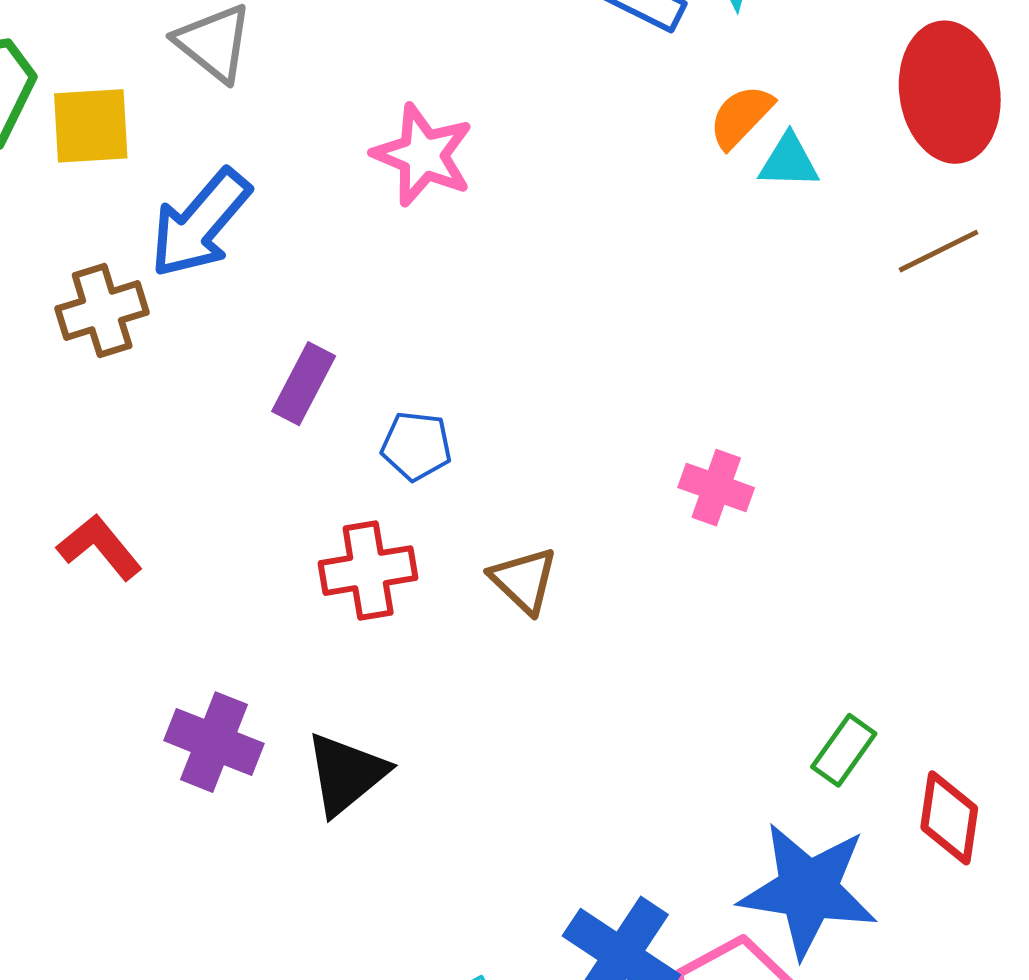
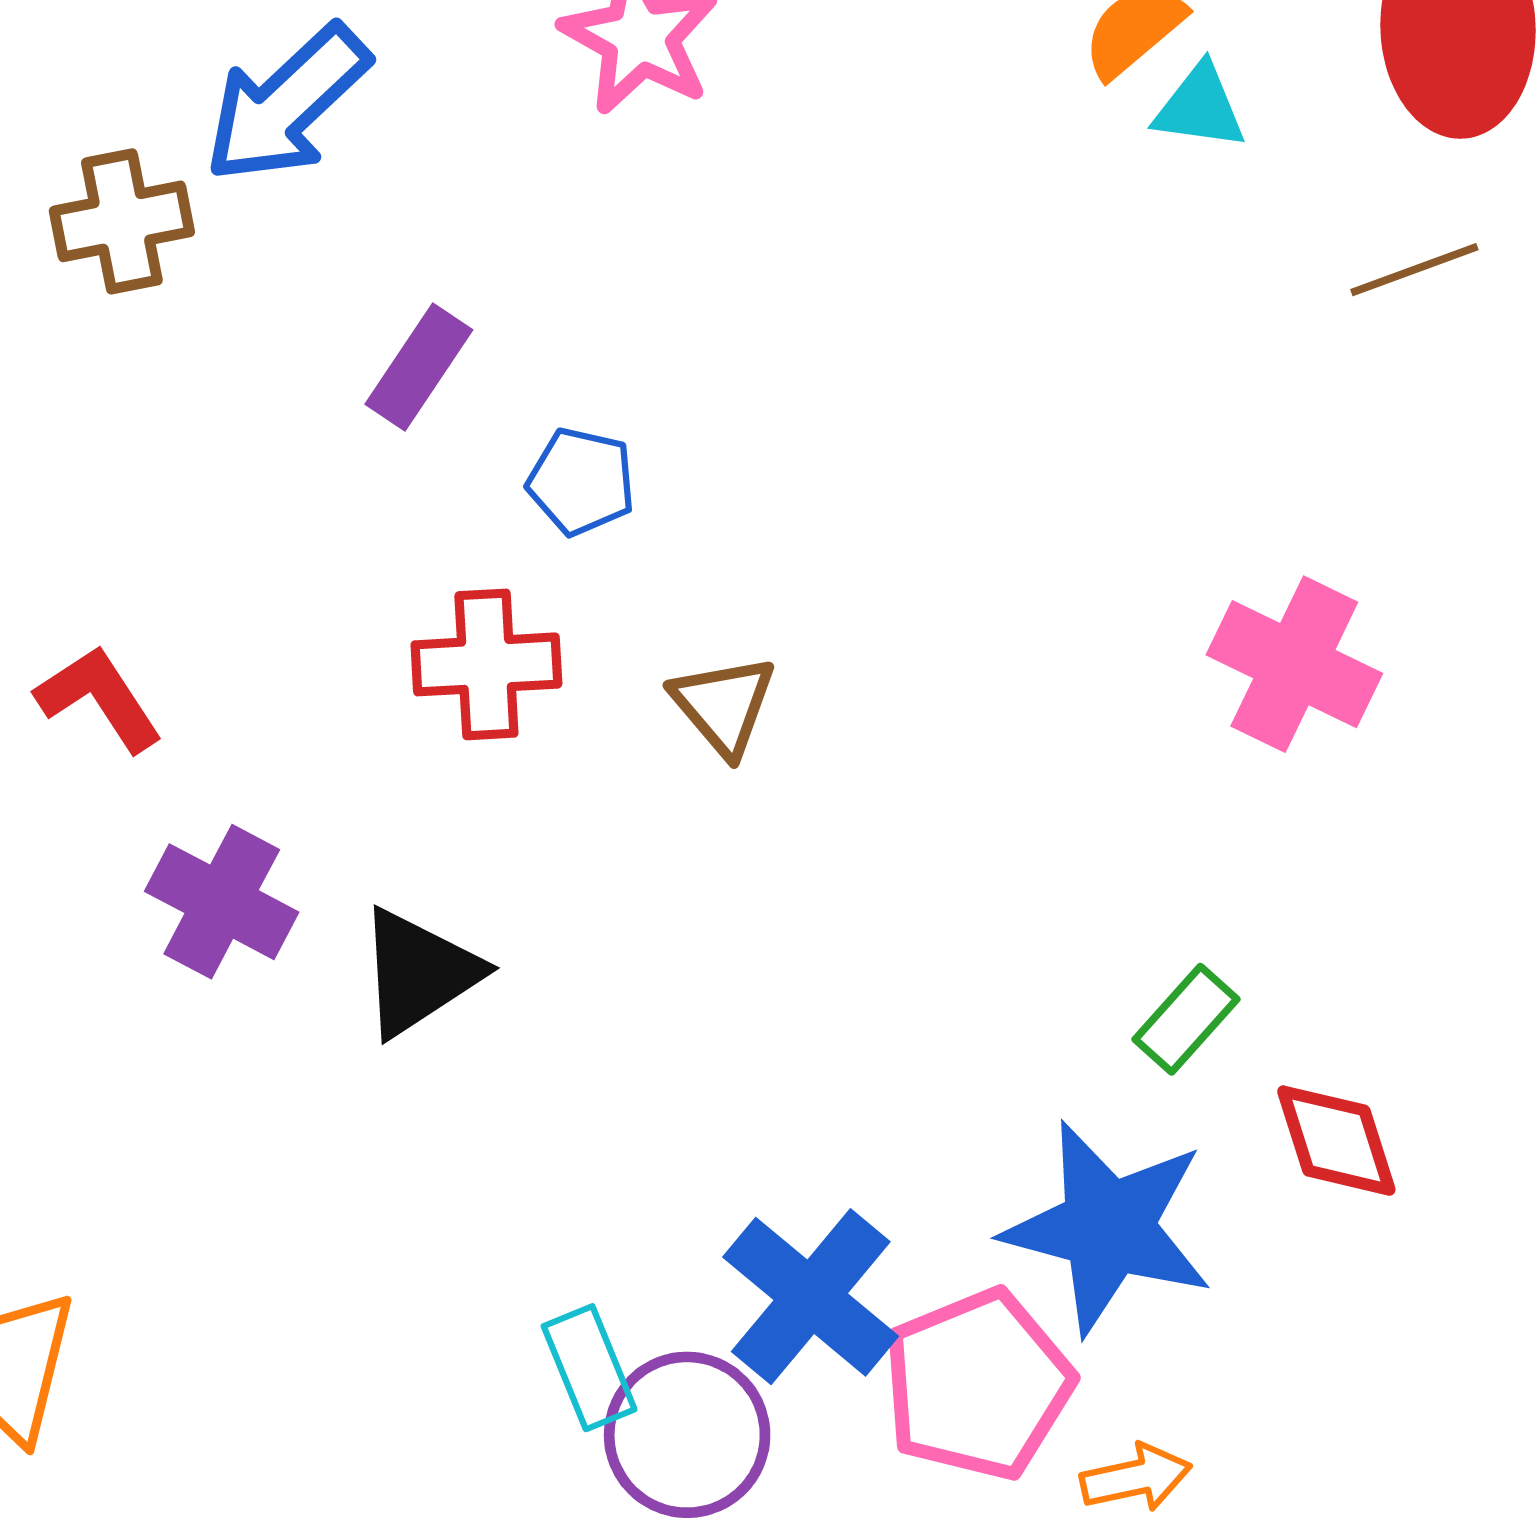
pink cross: (716, 488) -> (1294, 664), moved, size x1.5
red L-shape: (100, 547) -> (99, 698), moved
red diamond: (949, 818) -> (1336, 1141), turned -32

